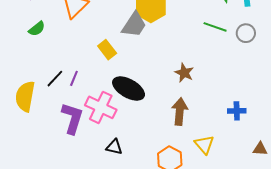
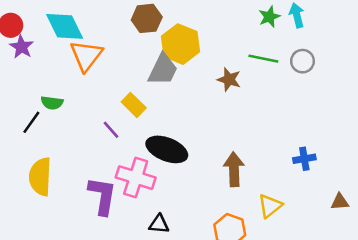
green semicircle: (37, 29) -> (52, 103), moved, turned 54
brown star: (184, 73) -> (229, 80), moved
purple line: (74, 78) -> (111, 130), moved, turned -56
black line: (55, 79) -> (31, 122), moved
yellow triangle: (204, 145) -> (270, 206), turned 40

